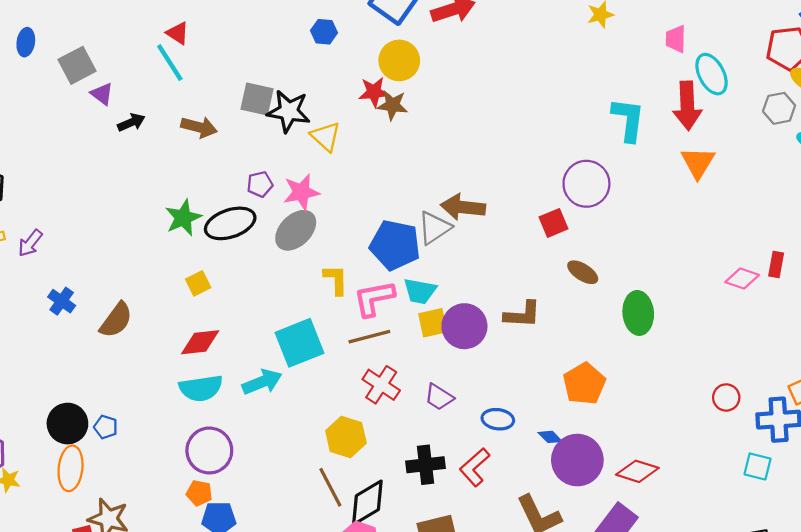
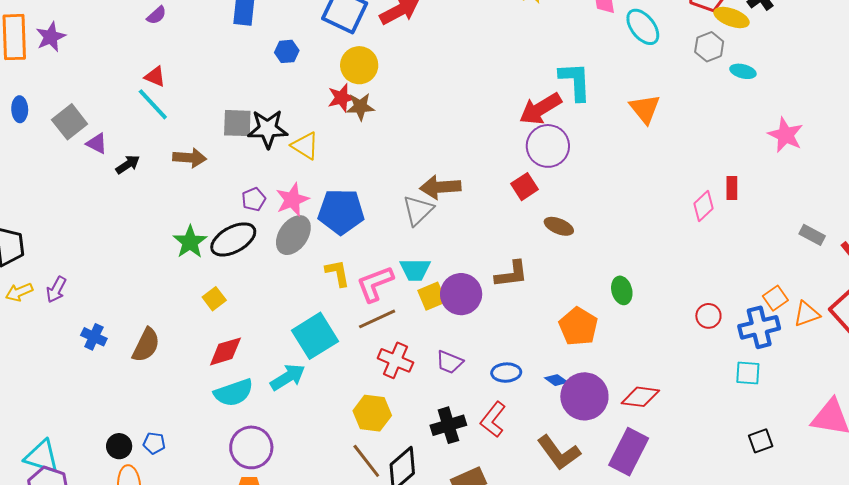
red arrow: (687, 106) -> (540, 109), moved, turned 72
blue pentagon: (395, 245) -> (341, 212), moved
pink diamond: (742, 279) -> (704, 206), turned -52
green ellipse: (638, 313) -> (622, 290), moved, size x0.7
black circle: (67, 424) -> (119, 446), size x0.7

